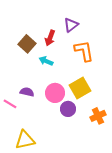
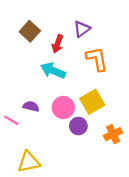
brown square: (27, 44) -> (30, 31), moved
cyan arrow: (46, 61) -> (53, 71), size x1.5

